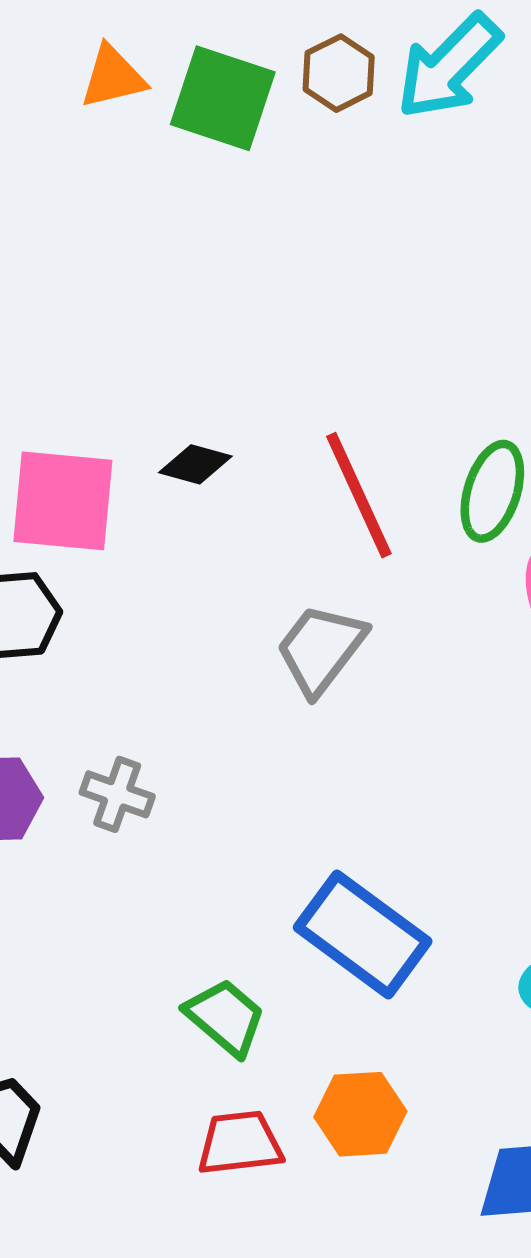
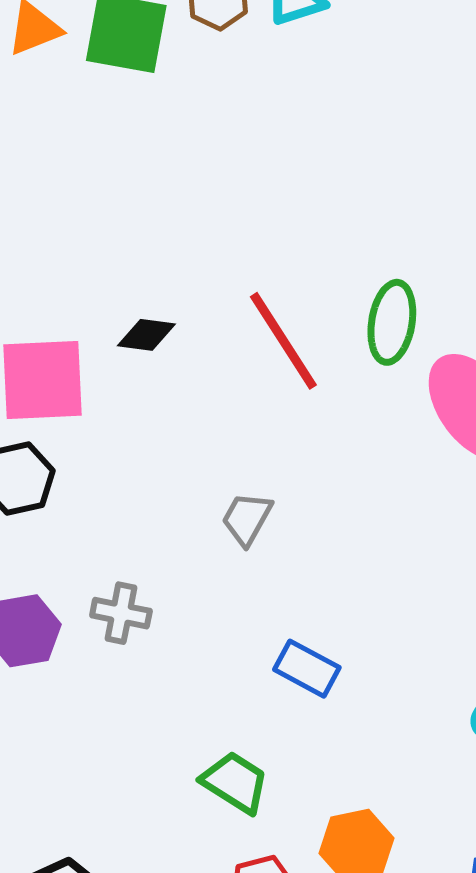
gray trapezoid: (321, 649) -> (247, 519), moved, size x0.7
blue rectangle: (363, 934) -> (307, 669), moved, size x0.6

